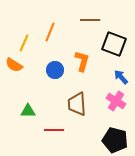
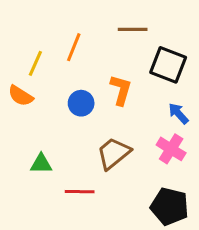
brown trapezoid: (77, 104) -> (114, 153), turned 55

